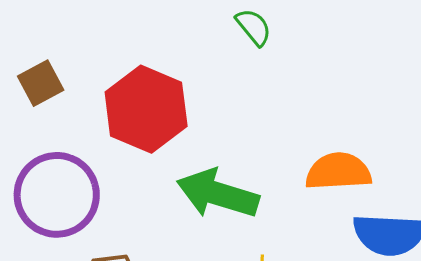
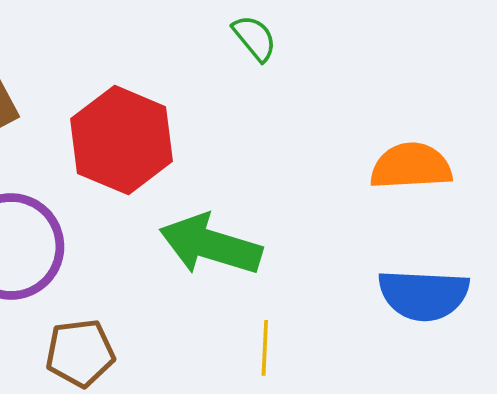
orange semicircle: (338, 171) -> (411, 166), moved

